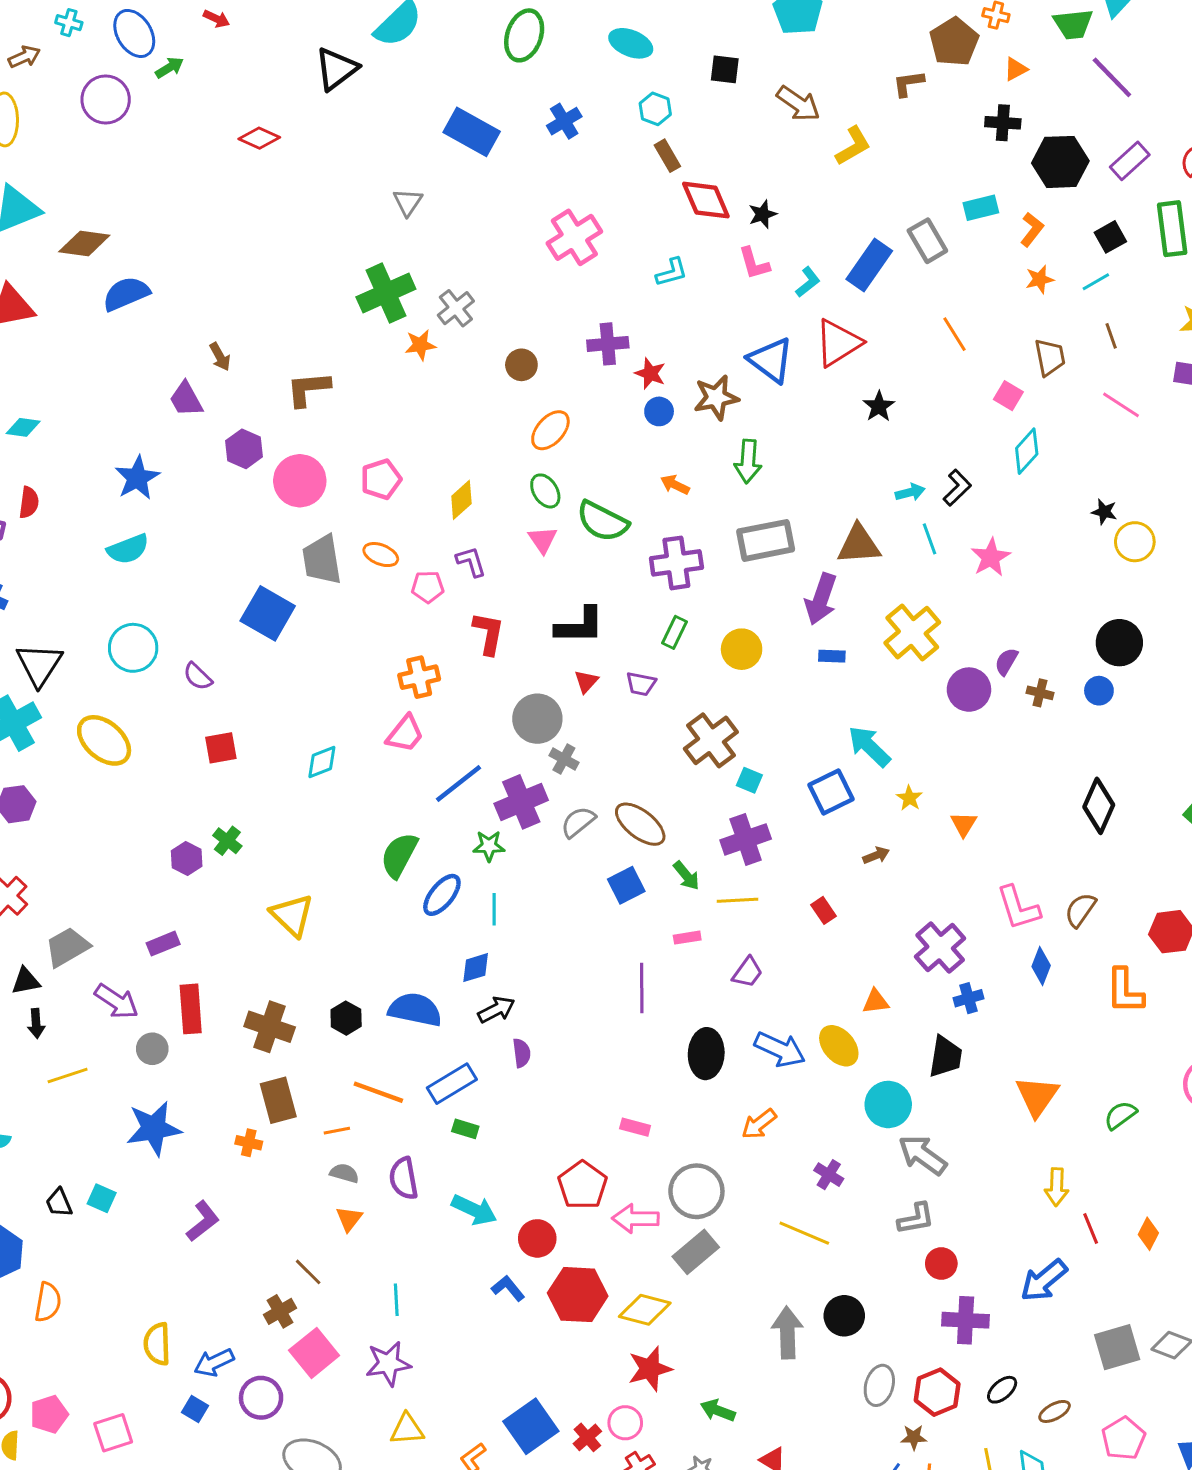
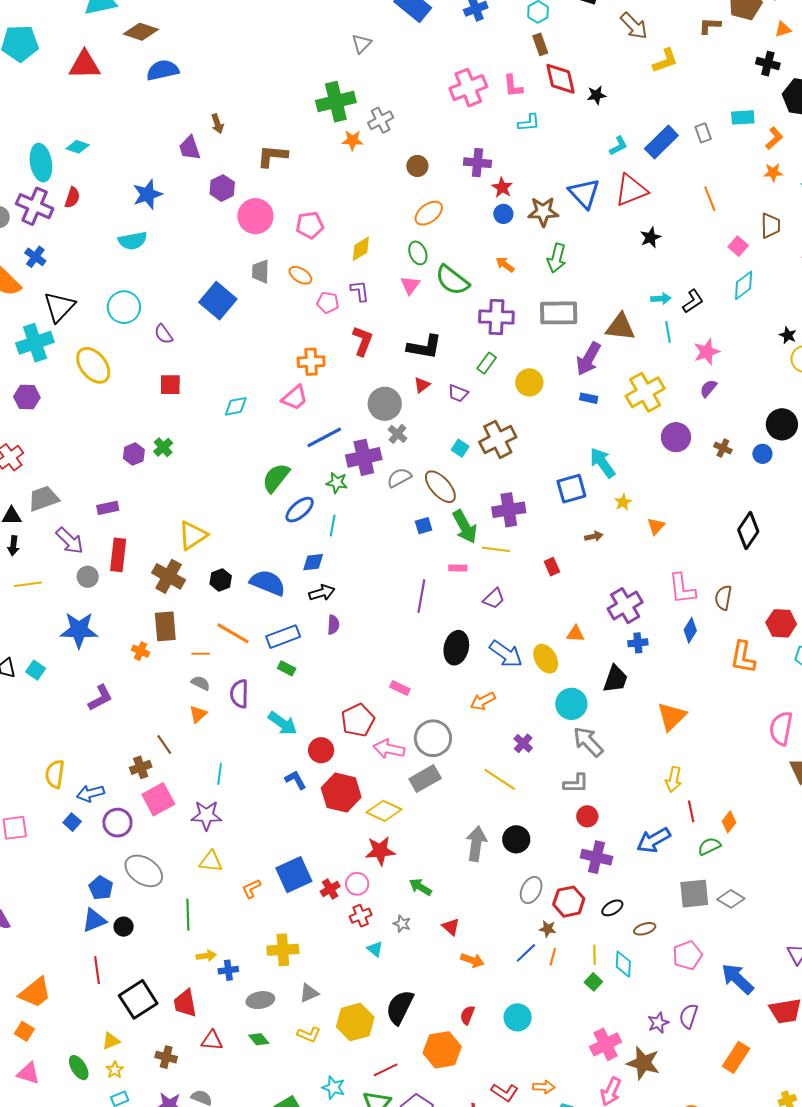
gray rectangle: (927, 241) -> (703, 133), size x0.7
pink L-shape: (754, 263) -> (513, 86), moved
gray trapezoid: (322, 560) -> (261, 271), size x0.7
purple semicircle: (1006, 662) -> (708, 388), moved
cyan square: (749, 780) -> (460, 448), moved
green arrow: (686, 876) -> (465, 527), size x1.6
blue square: (626, 885) -> (424, 526), size x0.7
brown semicircle: (1080, 910) -> (723, 598), turned -35
yellow triangle: (292, 915) -> (193, 535), moved, turned 32
green semicircle: (1120, 1115) -> (709, 846), moved

